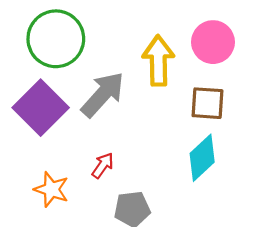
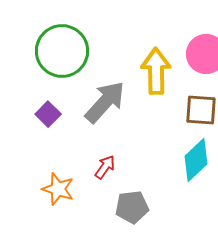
purple square: (41, 108) -> (48, 114), size x0.5

